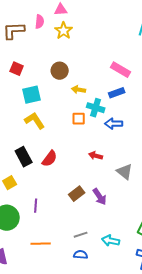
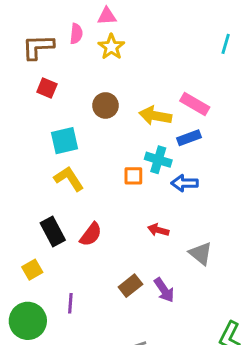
red square: (17, 69) -> (47, 88), moved
yellow arrow: (79, 90) -> (155, 116), moved, size x1.5

